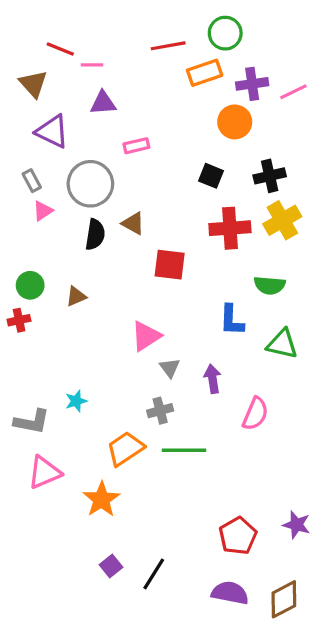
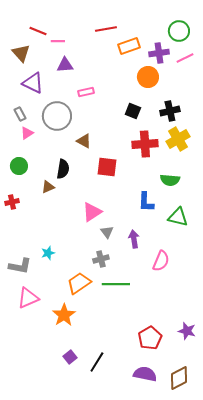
green circle: (225, 33) -> (179, 31), moved
black semicircle: (95, 235) -> (63, 169), moved
green circle: (30, 285) -> (19, 166), moved

